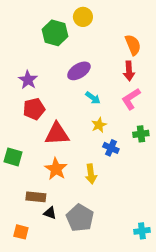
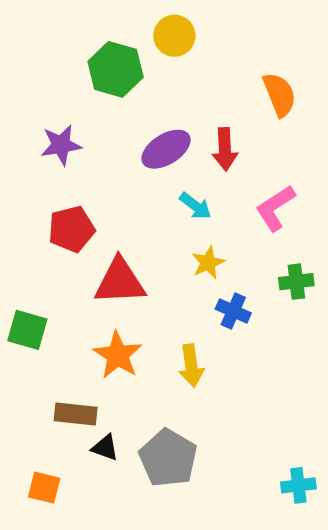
red arrow: (129, 71) -> (225, 149), moved
purple star: (28, 80) -> (61, 145), moved, turned 30

